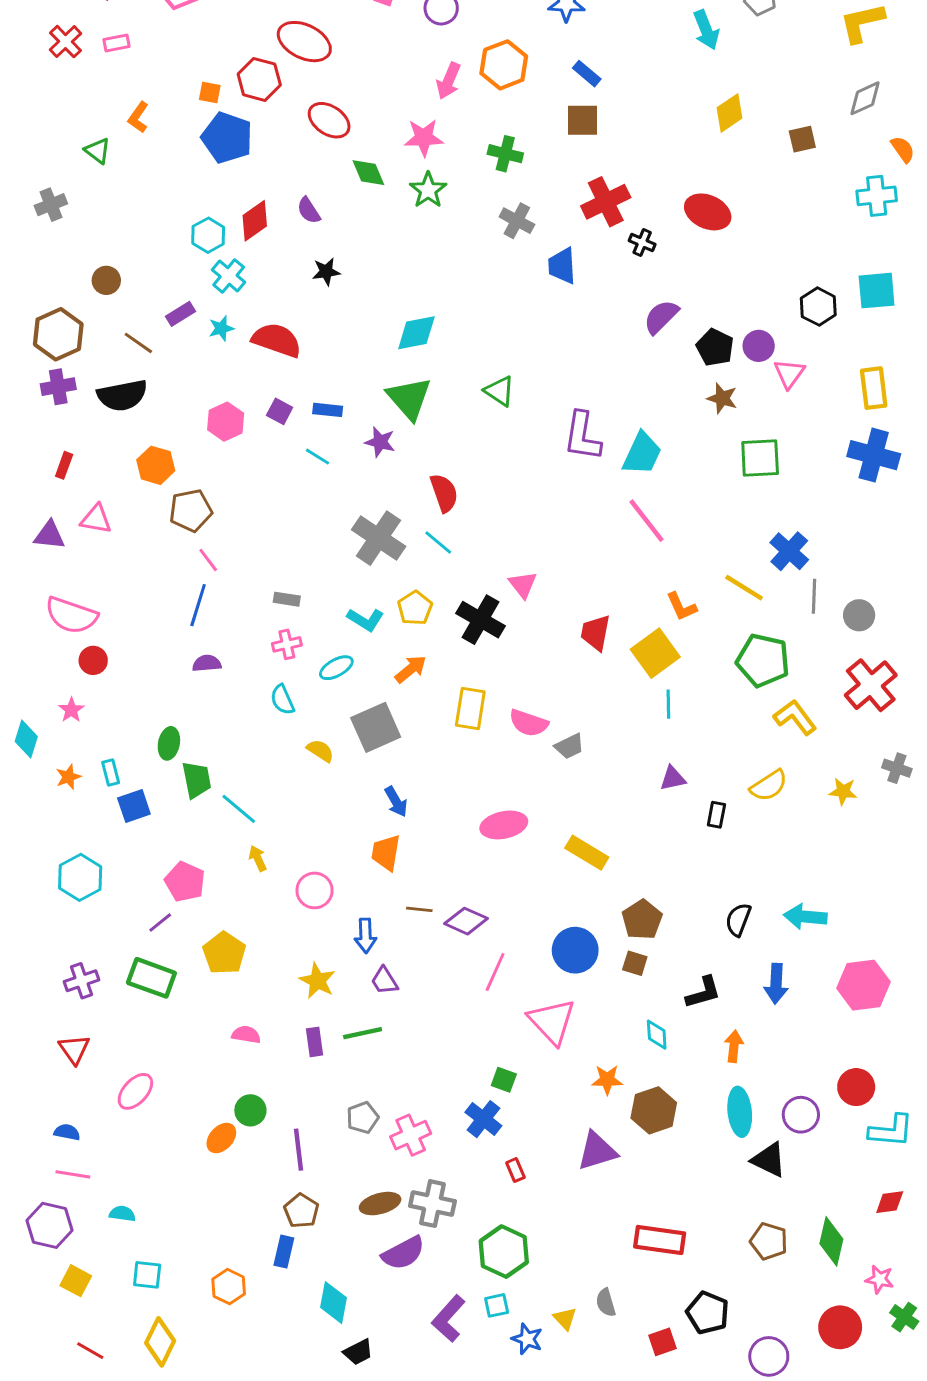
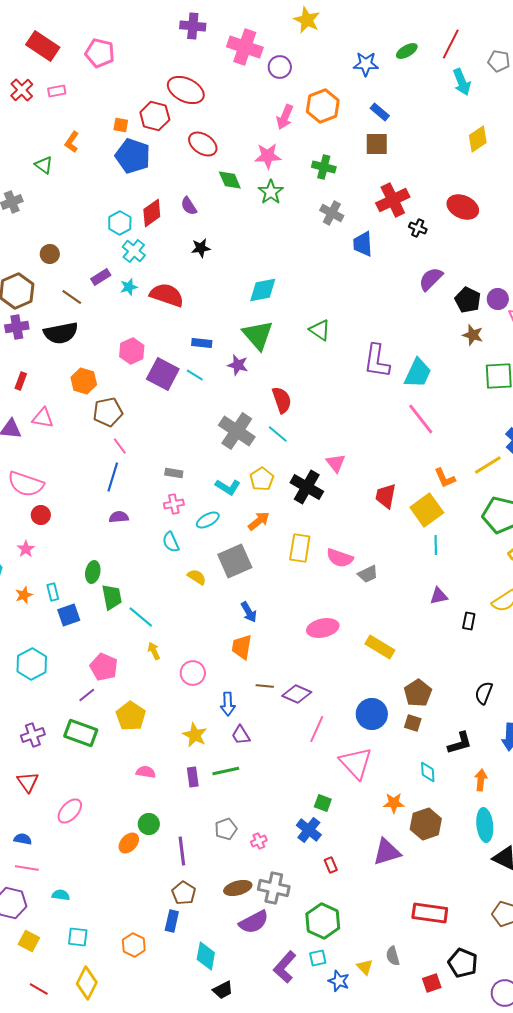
purple square: (280, 411) -> (163, 374), moved, size x1.8
yellow line: (744, 588) -> (488, 465), turned -64
pink cross: (411, 1135) -> (259, 841), size x0.6

